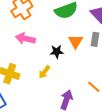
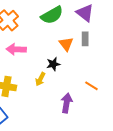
black star: (57, 52) -> (53, 64), moved

